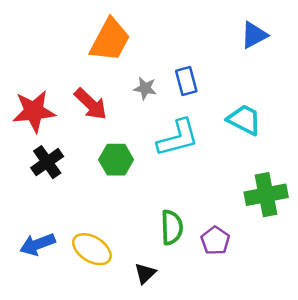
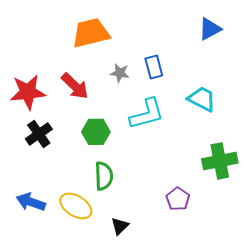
orange trapezoid: (110, 40) -> (91, 33), turned -132
green semicircle: (172, 227) -> (104, 176), moved
blue arrow: (37, 244) -> (31, 202), turned 40

